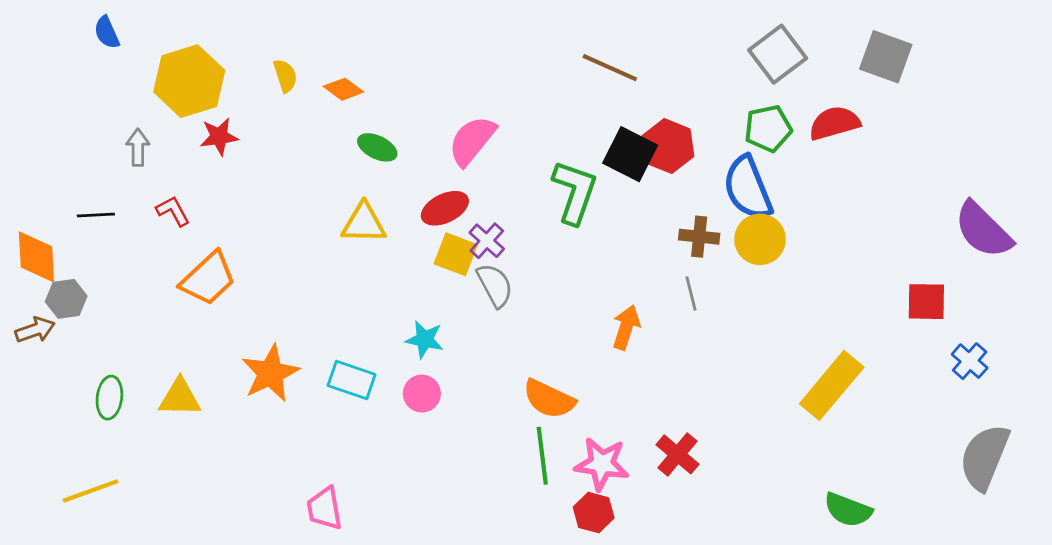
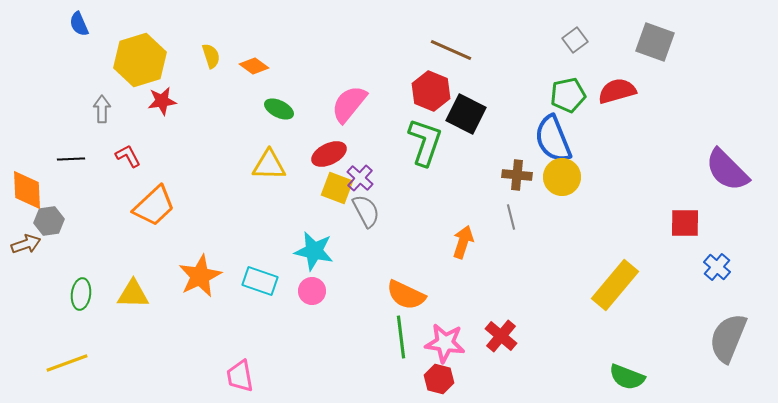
gray square: (778, 54) -> (575, 40), size x0.6
red hexagon: (668, 146) -> (431, 91), moved
cyan star: (425, 339) -> (314, 251), size x1.4

